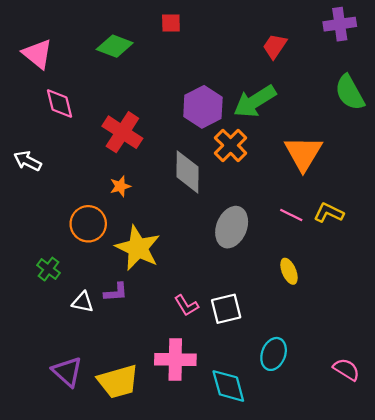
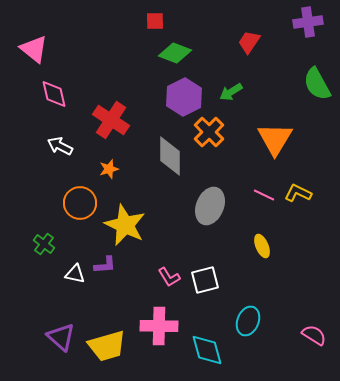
green diamond: (115, 46) -> (175, 53), moved
green arrow: (255, 101) -> (231, 92), size x0.6
white arrow: (28, 161) -> (60, 146), moved

